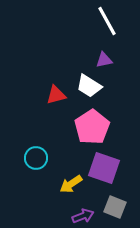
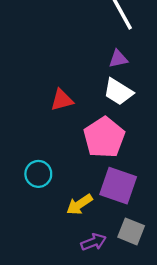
white trapezoid: (89, 86) -> (118, 92), moved

